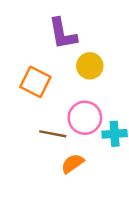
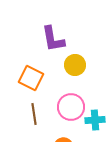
brown line: (53, 134) -> (34, 114), moved, turned 70

